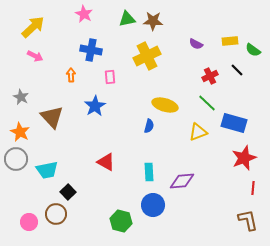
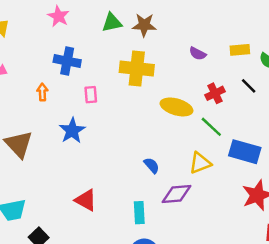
yellow cross: (147, 56) -> (137, 68), turned 32
yellow ellipse: (165, 105) -> (176, 107), moved
blue semicircle: (149, 126) -> (152, 165), moved, turned -56
purple diamond: (182, 181) -> (176, 194), moved

